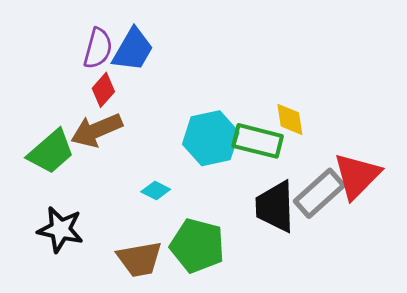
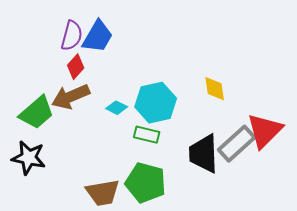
green rectangle: (258, 141) -> (147, 135), moved, size x0.7
cyan diamond: (156, 191) -> (117, 108), moved
black star: (60, 229) -> (29, 158), moved

